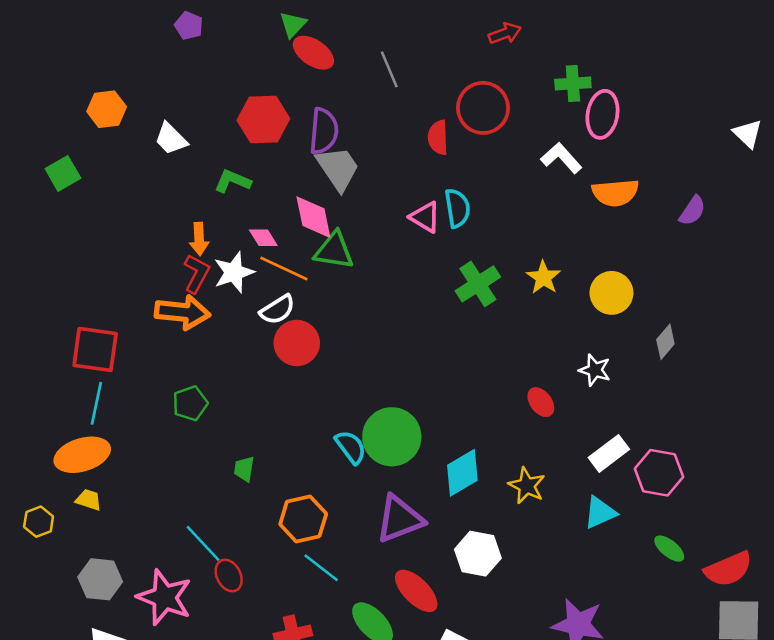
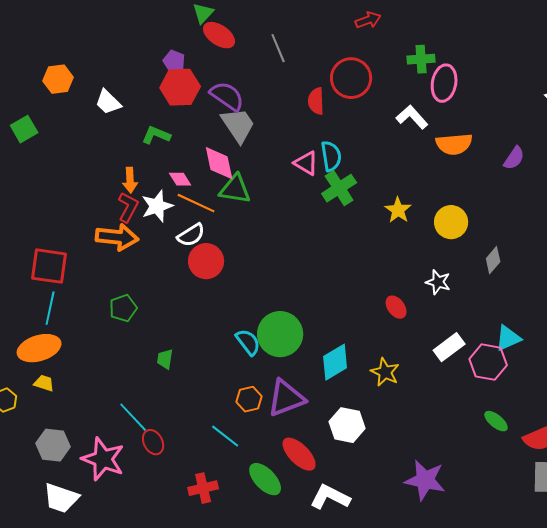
purple pentagon: (189, 26) -> (174, 61), moved
purple semicircle: (324, 131) -> (227, 96), turned -60
green cross: (478, 284) -> (339, 188), moved
cyan triangle: (600, 513) -> (508, 338), moved
orange hexagon: (303, 519) -> (249, 399), moved, size x0.7

